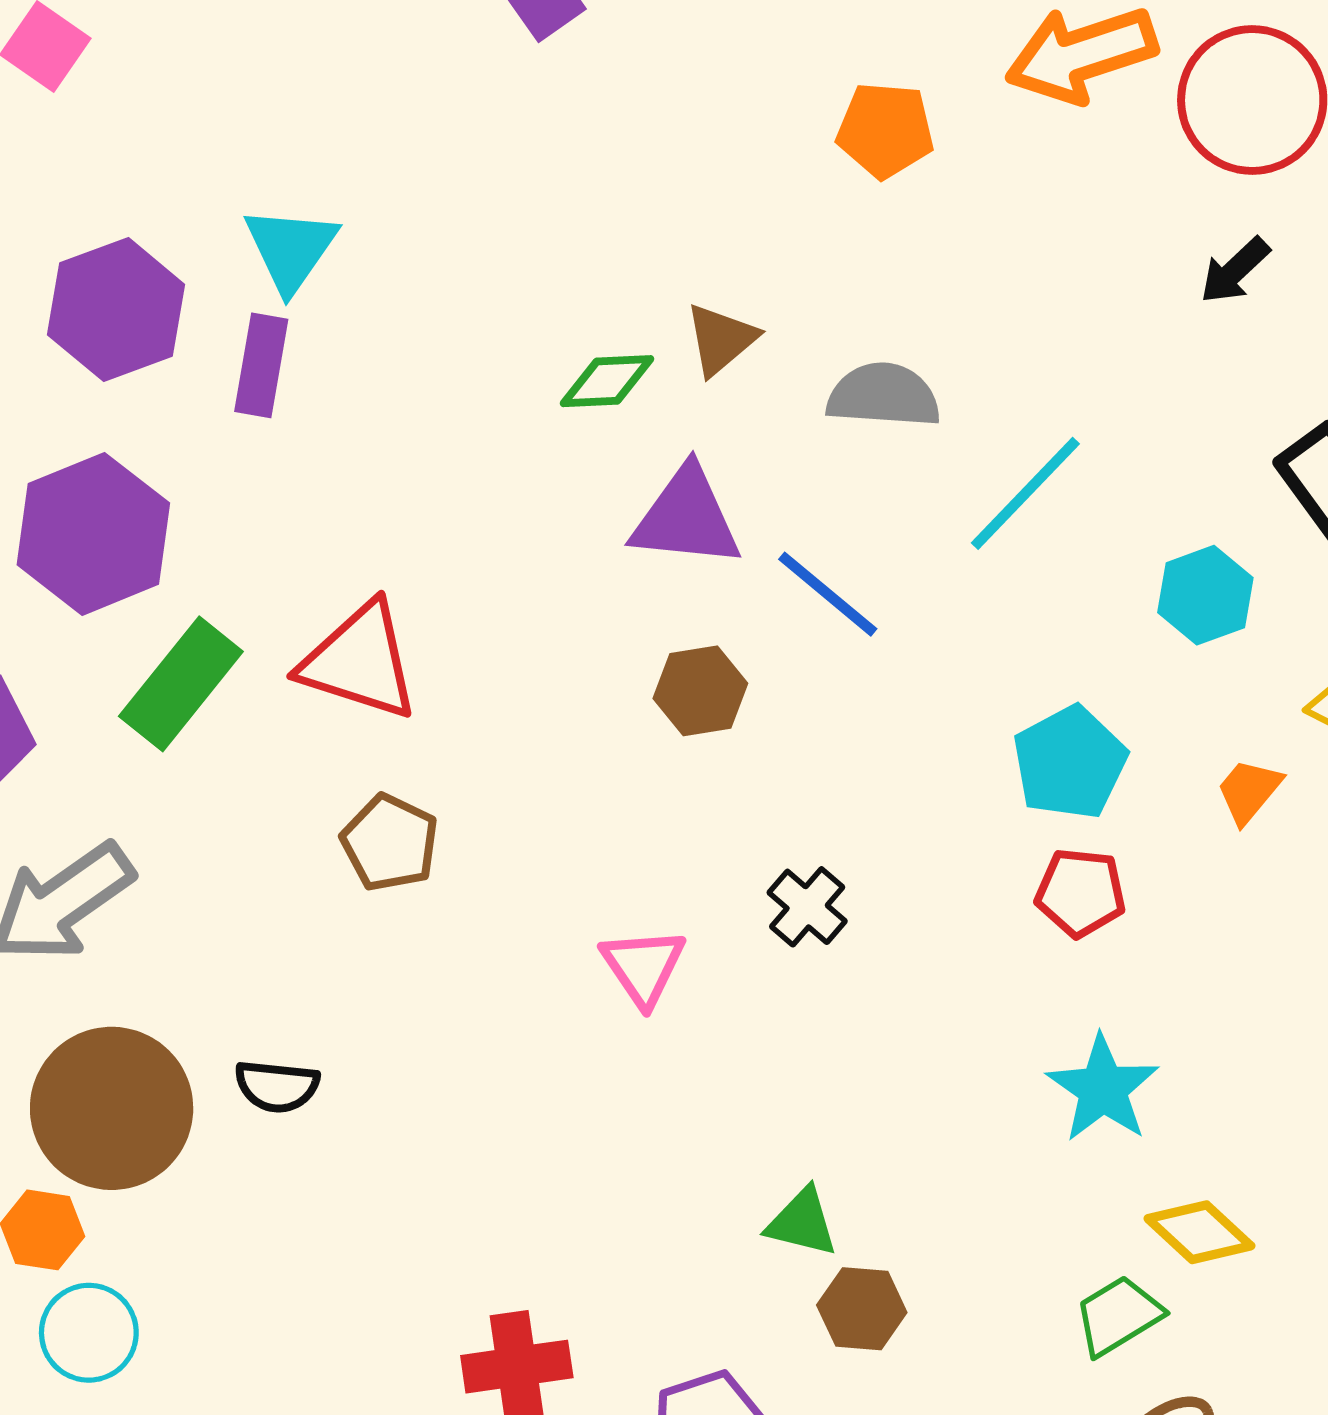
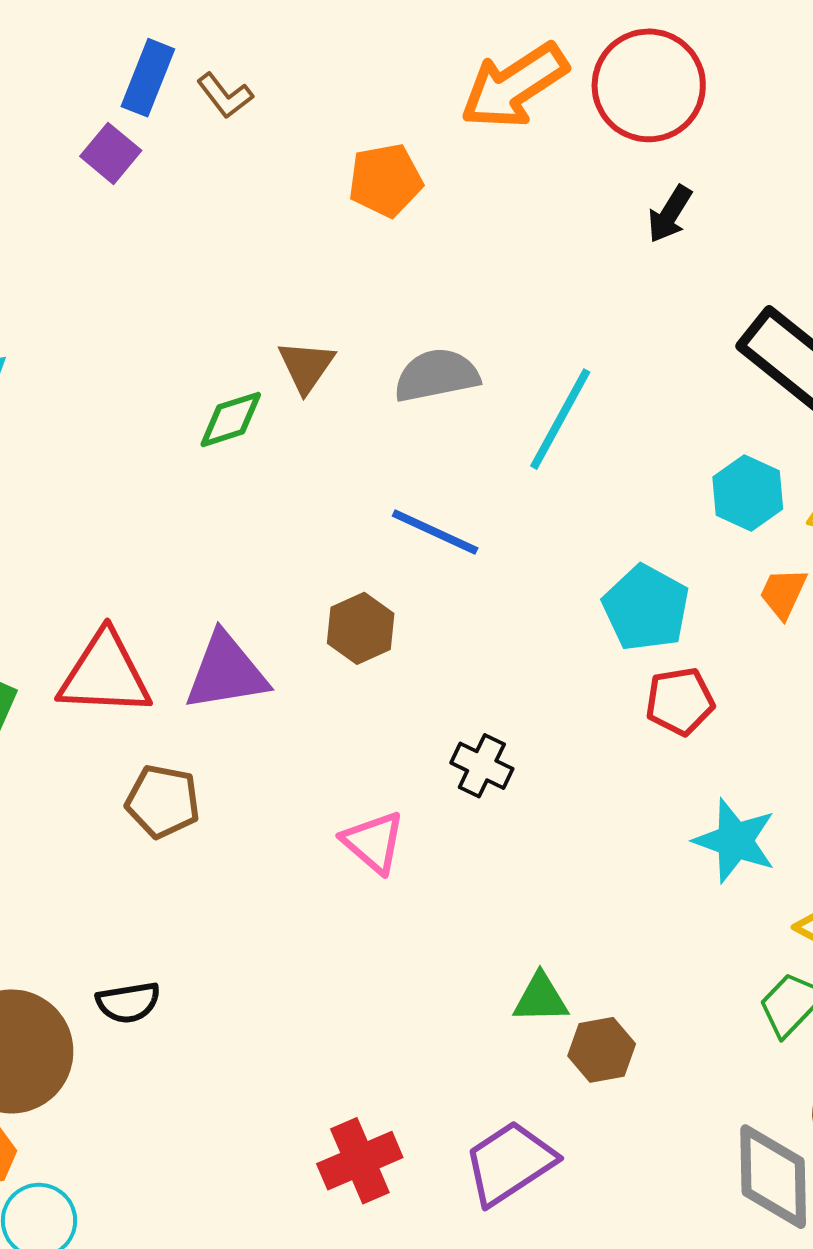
purple triangle: (686, 518) -> (226, 672), moved
cyan hexagon: (1205, 595) -> (748, 493), moved

